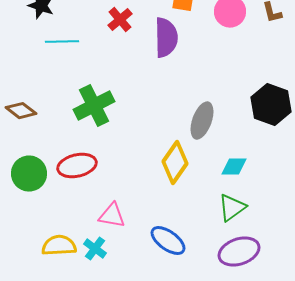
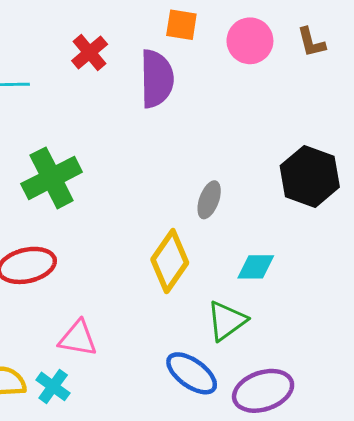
gray ellipse: (202, 121) -> (209, 200), size x0.7
green triangle: (232, 208) -> (227, 321), moved
blue ellipse: (168, 241) -> (192, 373), moved

